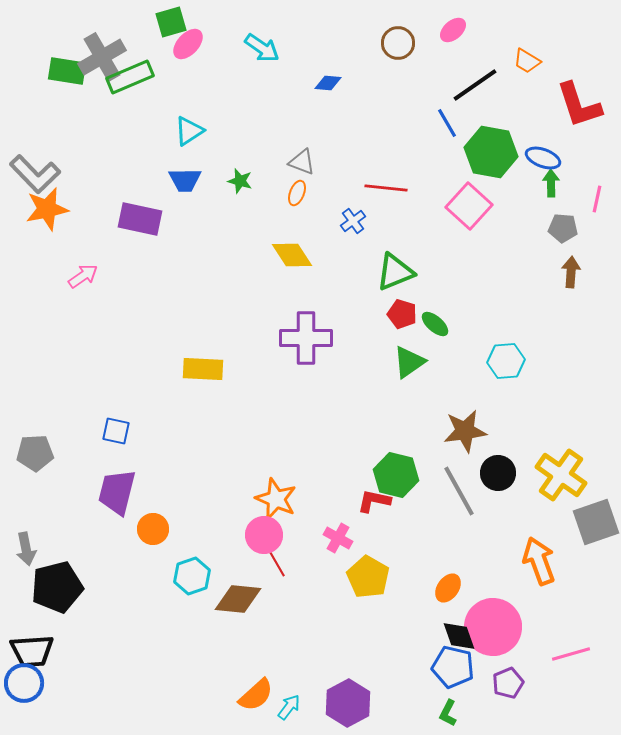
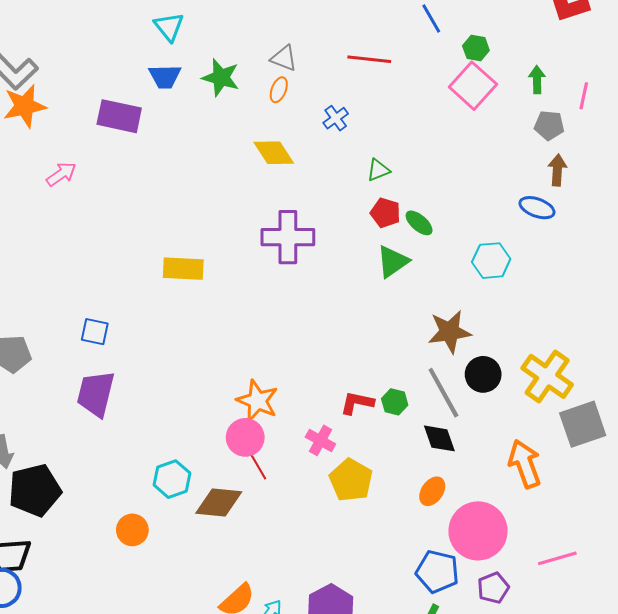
cyan triangle: (189, 131) -> (169, 27), turned -36
green hexagon: (491, 152) -> (476, 48), size x0.5
blue ellipse: (543, 158) -> (537, 208), moved
green star: (240, 181) -> (221, 78), size x1.5
red line: (386, 188) -> (369, 59), moved
pink square: (469, 206) -> (473, 86), moved
green triangle: (395, 272) -> (378, 170), size x0.6
green hexagon: (396, 475) -> (395, 402), moved, size x0.6
orange circle: (153, 529) -> (132, 530), moved
black diamond: (459, 636) -> (439, 438), moved

